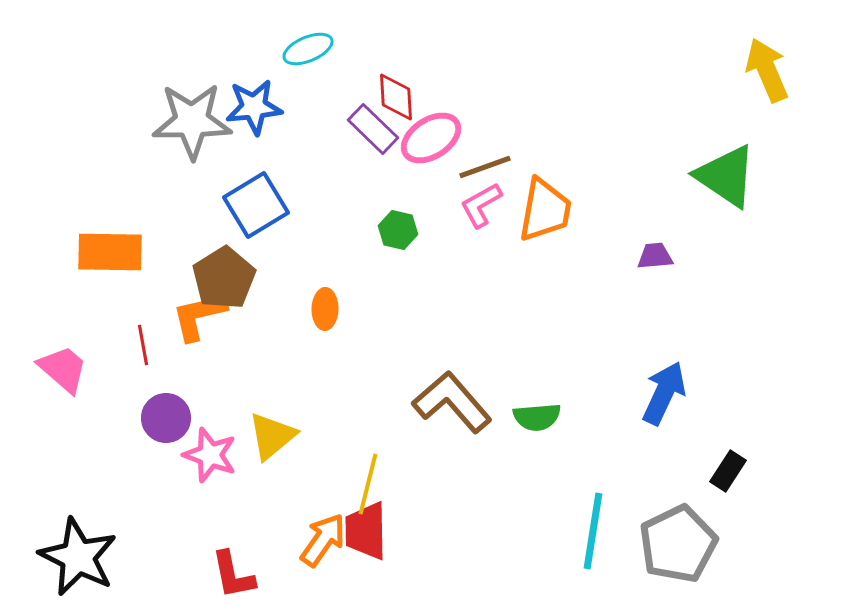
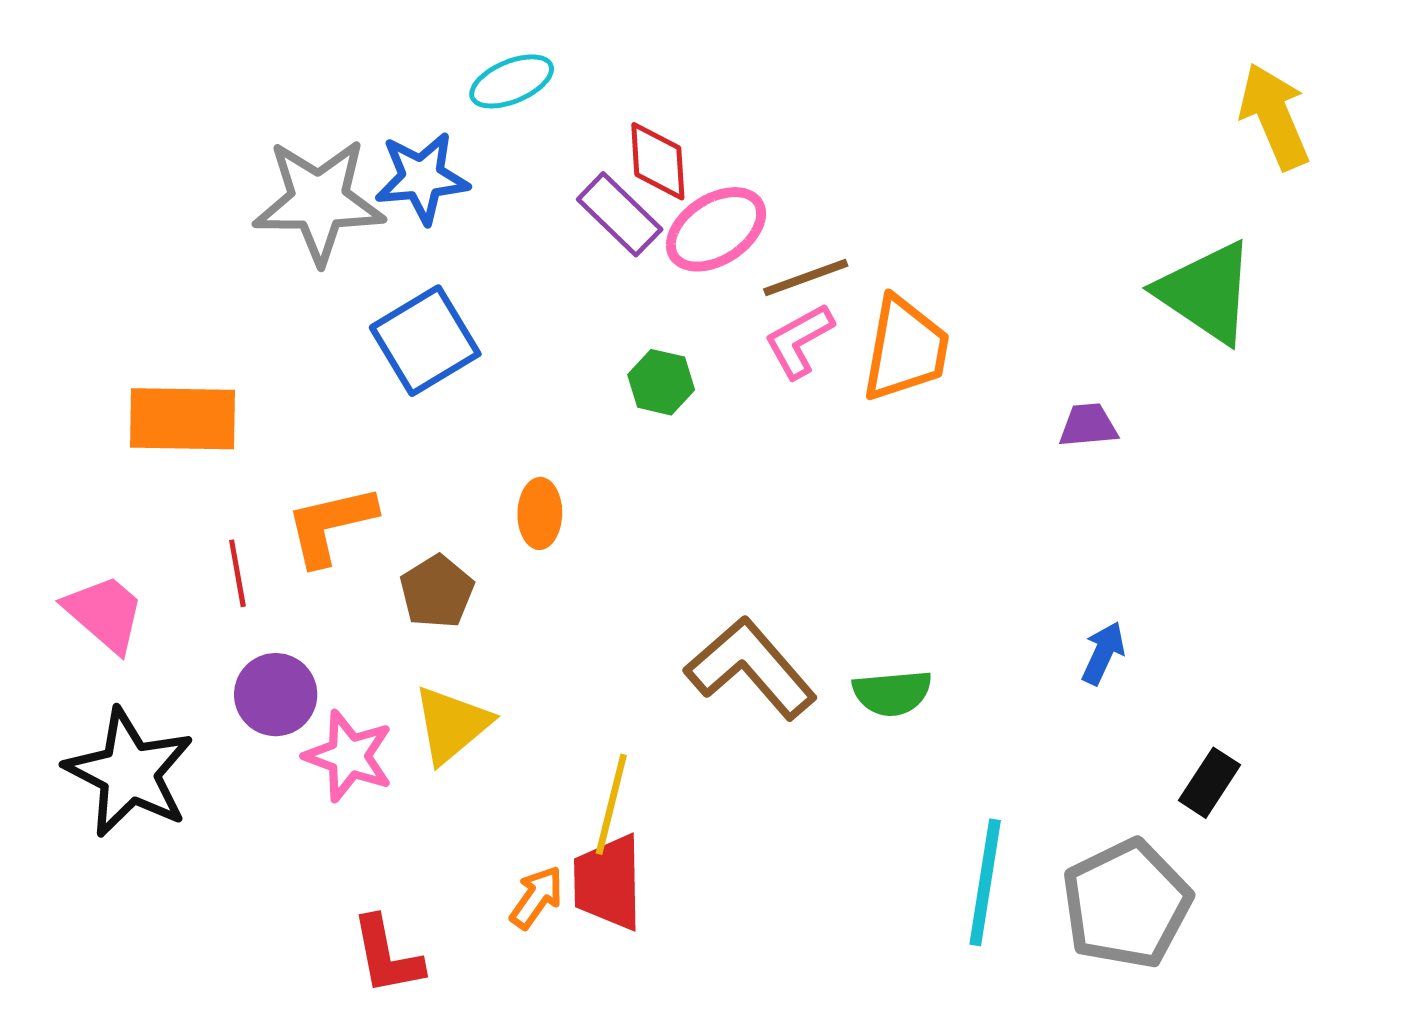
brown pentagon: (224, 278) -> (437, 592), moved, size x0.7
blue arrow: (664, 393) -> (1103, 653), size x0.6
orange arrow: (323, 540) -> (537, 897), size x0.7
black star: (78, 557) -> (129, 773), moved

